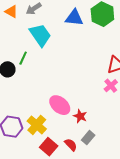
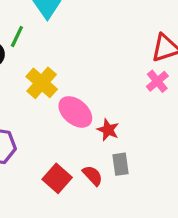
yellow cross: (37, 125) -> (42, 83), moved
gray rectangle: (88, 138) -> (121, 164), turned -48

